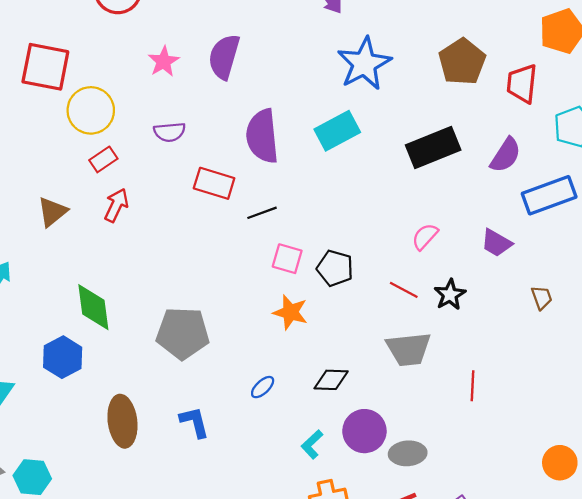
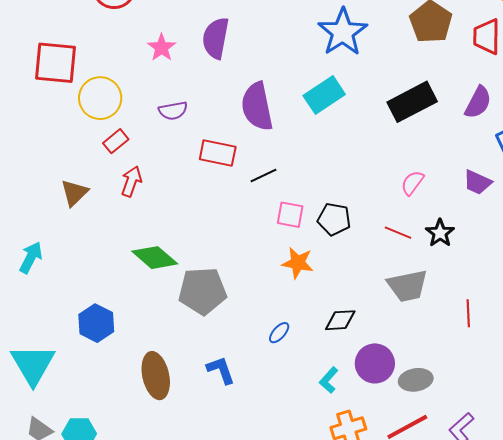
green diamond: (93, 307) -> (155, 258), moved, turned -36

